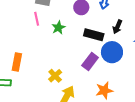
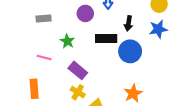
pink line: (37, 19) -> (44, 57), moved, turned -48
purple rectangle: (90, 62) -> (78, 70), moved, turned -72

